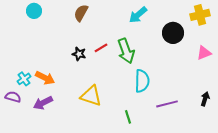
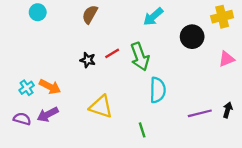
purple semicircle: (13, 97) -> (22, 119), moved
purple line: (167, 104) -> (200, 113), moved

